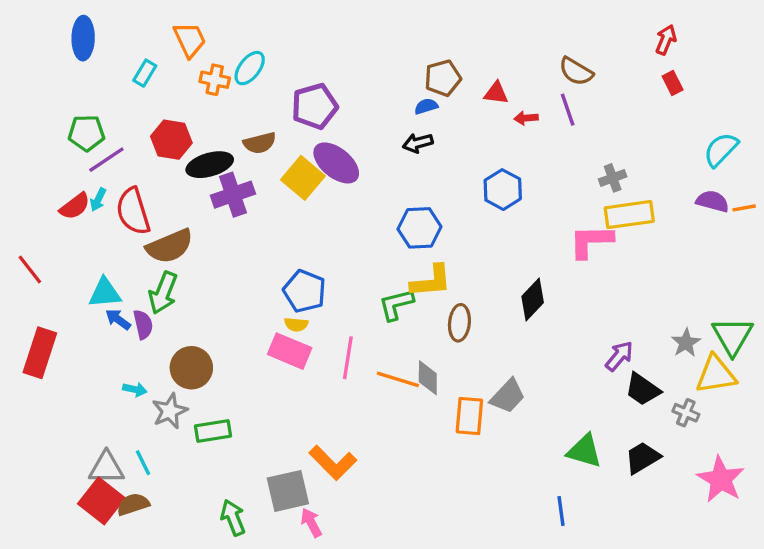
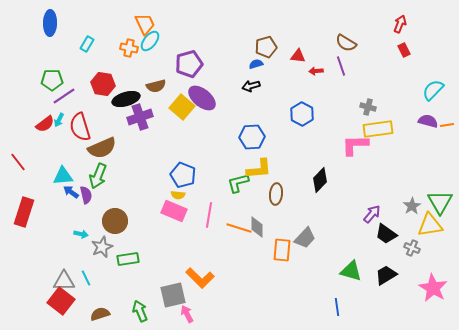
orange trapezoid: (190, 40) -> (145, 24), moved
gray cross: (613, 178) -> (368, 107), turned 35
brown semicircle: (133, 504) -> (100, 314), moved

